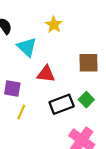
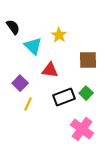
yellow star: (54, 25) -> (59, 35), moved
purple square: (12, 89) -> (20, 83), turned 35

